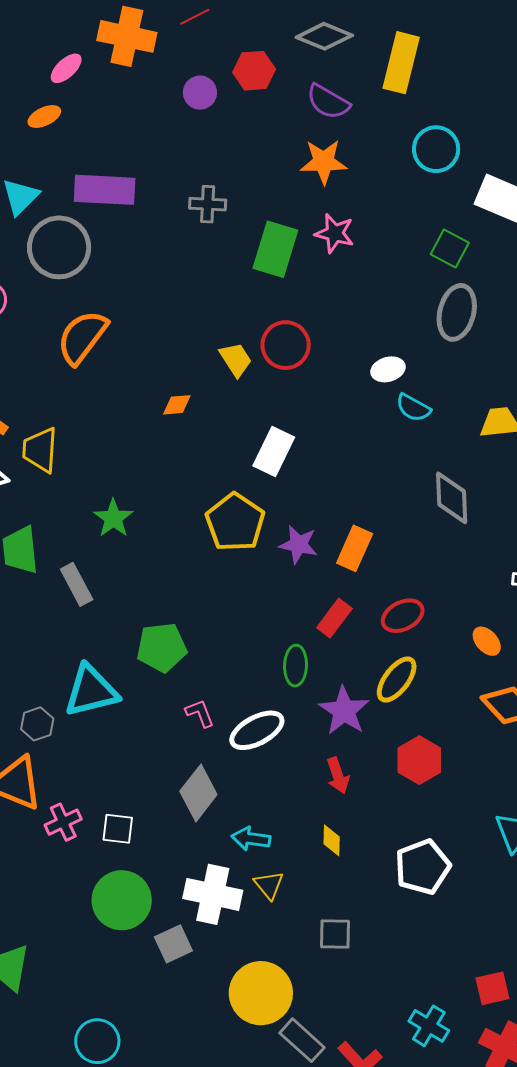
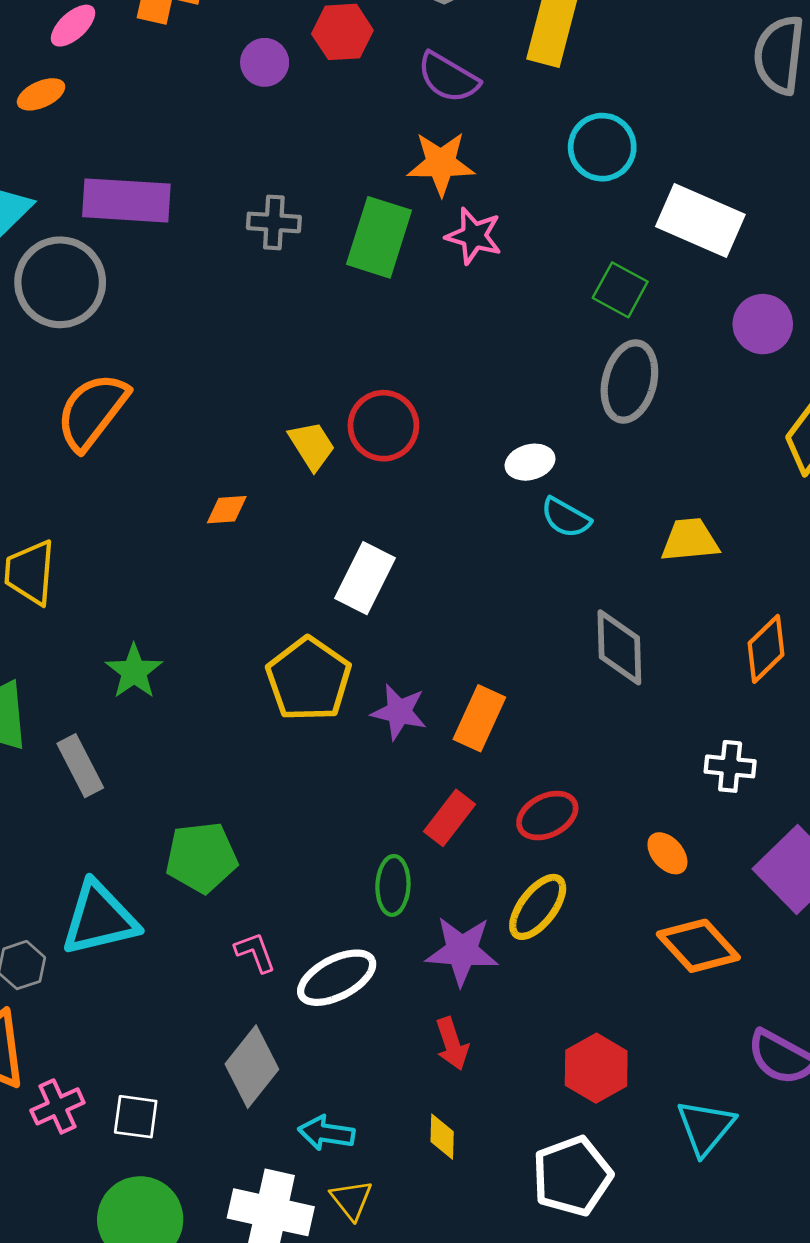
pink star: (335, 233) -> (474, 236), moved
green rectangle: (275, 249) -> (379, 237), moved
purple star: (344, 711) -> (462, 951), turned -30
red hexagon: (419, 760) -> (596, 1068), moved

